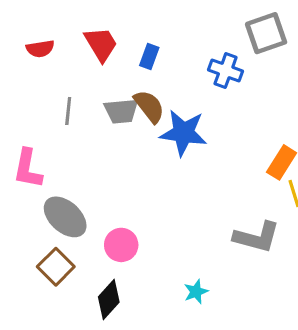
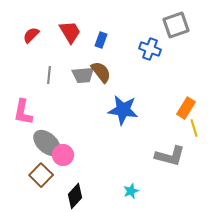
red semicircle: (40, 49) -> (31, 35), turned 144
blue star: (183, 133) -> (123, 110), moved
pink circle: (121, 245) -> (63, 155), moved

